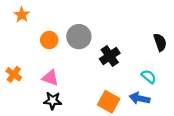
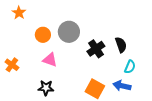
black semicircle: (160, 42) -> (121, 45), moved
cyan semicircle: (149, 77) -> (130, 67), turned 72
pink triangle: (50, 78) -> (50, 60), moved

